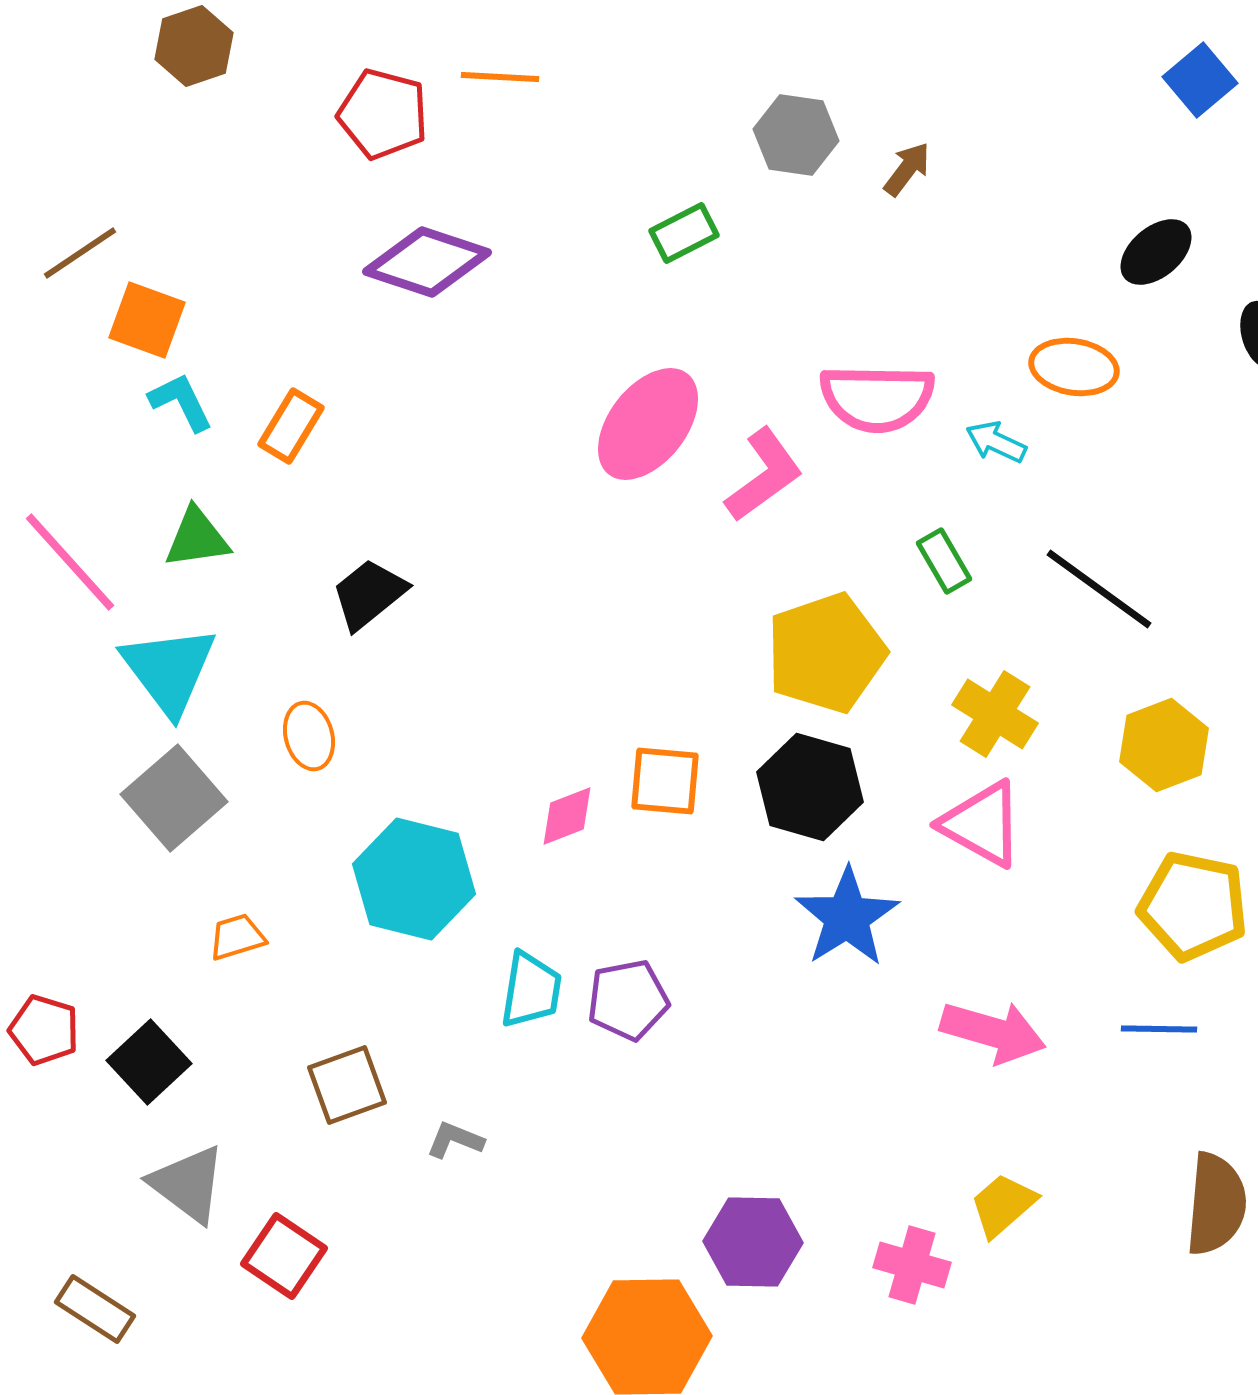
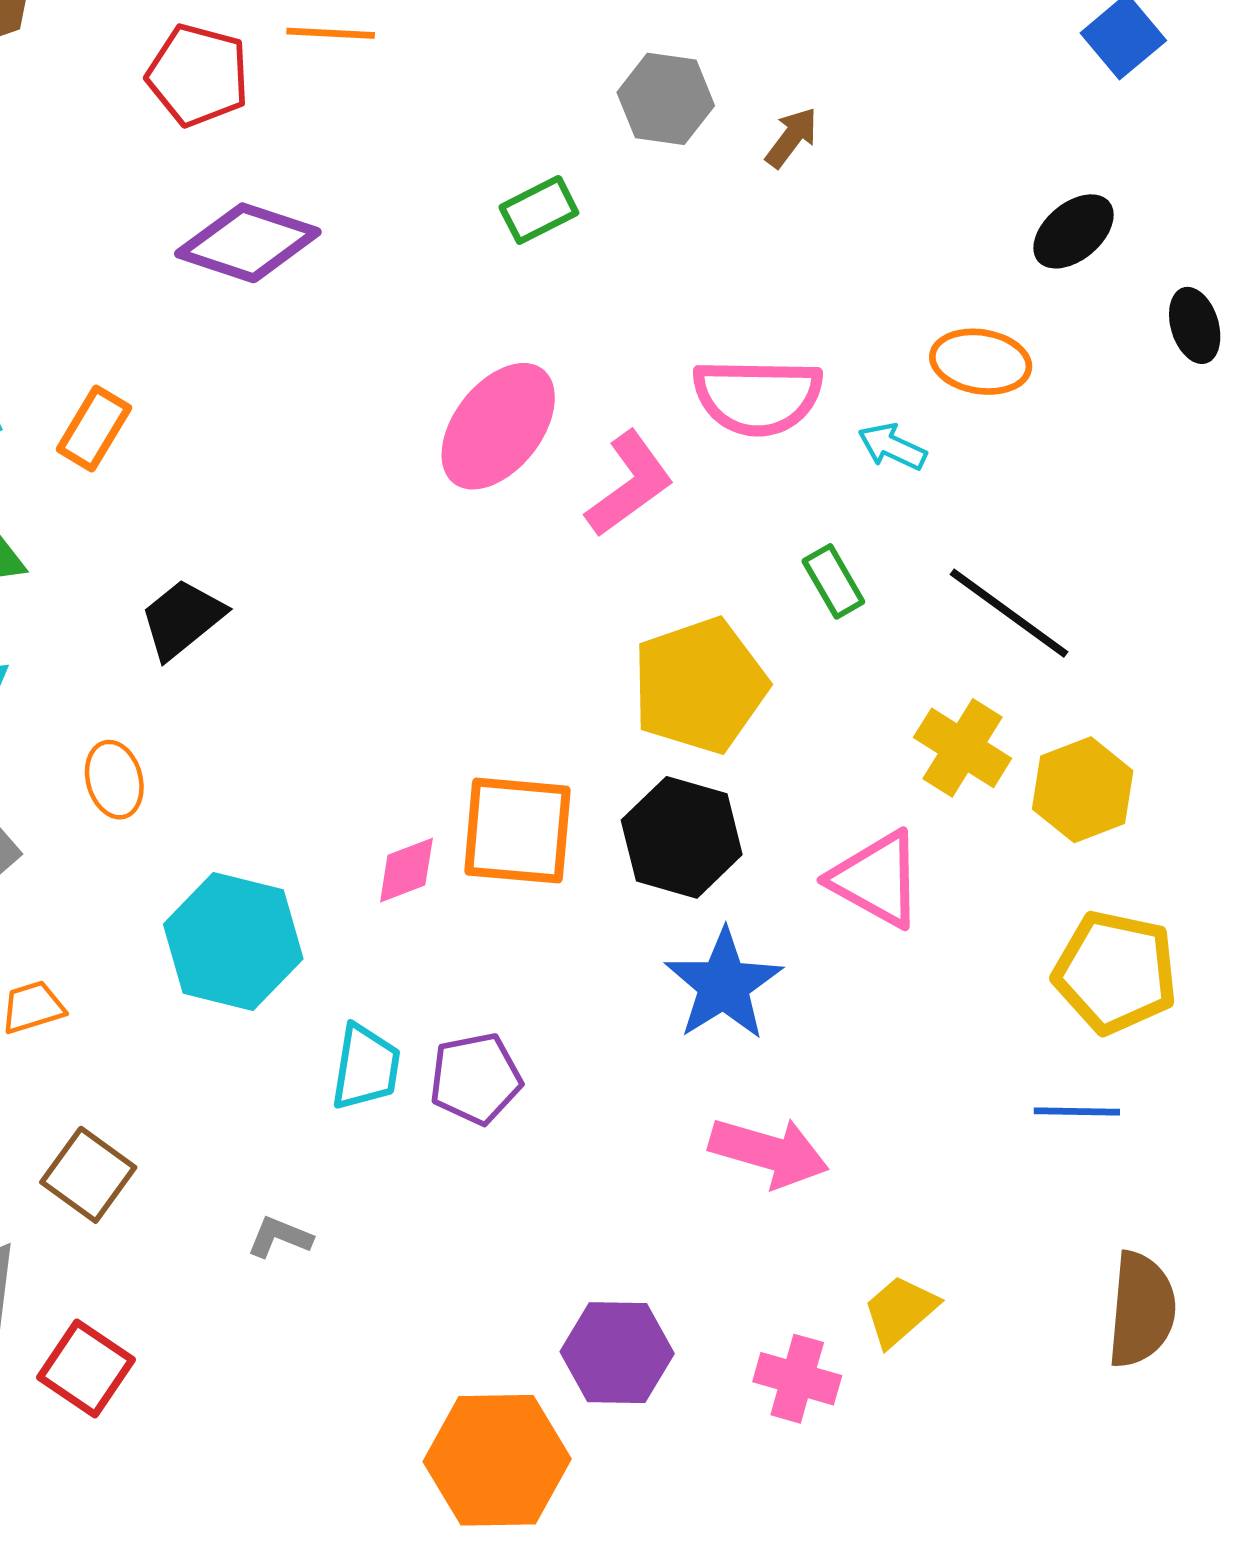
yellow cross: (995, 714) -> (963, 748), moved
orange square: (665, 781) -> (517, 831), size x1.4
pink arrow: (993, 1032) -> (769, 1152), moved
brown square: (347, 1085) -> (88, 1175), moved, turned -34

